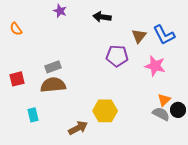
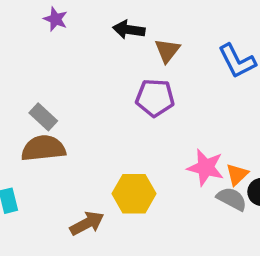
brown triangle: (139, 36) -> (167, 51), moved
pink star: (155, 66) -> (206, 167), moved
gray rectangle: (53, 67) -> (43, 117), turned 63

